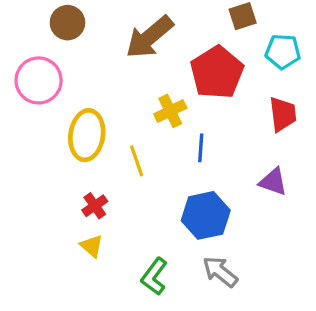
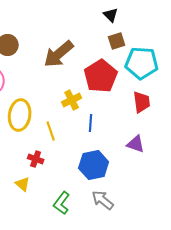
cyan pentagon: (283, 52) -> (142, 63), size x1.5
red cross: (95, 206) -> (36, 159), moved, turned -35

